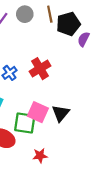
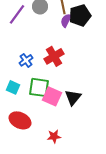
purple semicircle: (84, 39) -> (66, 20), moved
green square: (25, 123) -> (39, 87), moved

